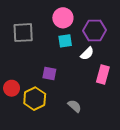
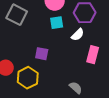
gray square: (23, 33) -> (17, 15), turned 30
gray semicircle: (75, 106) -> (76, 88), moved

